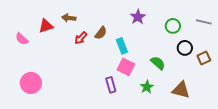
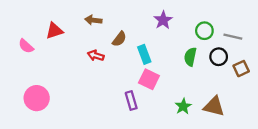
brown arrow: (69, 18) -> (93, 20), moved
gray line: (204, 22) -> (233, 37), moved
red arrow: (81, 38) -> (96, 56), moved, turned 64
green semicircle: (158, 63) -> (190, 57), moved, turned -119
green star: (147, 87) -> (183, 106), moved

